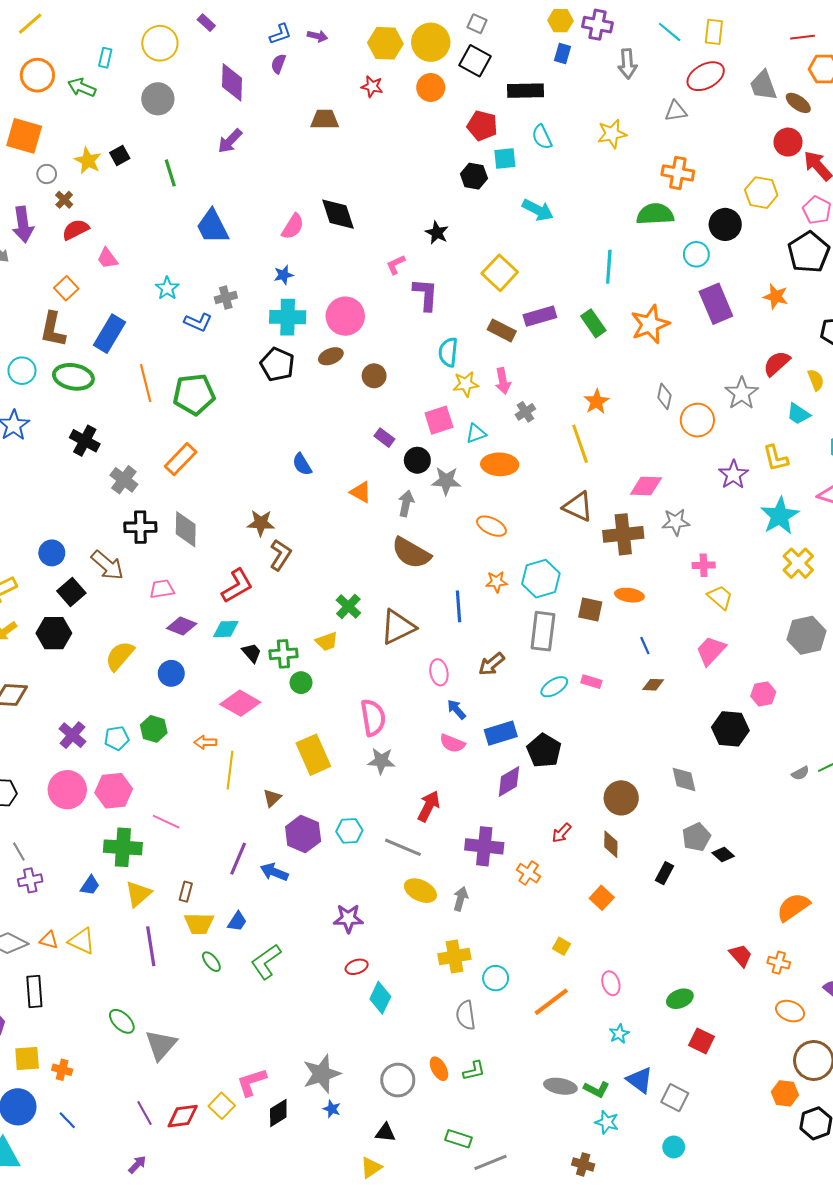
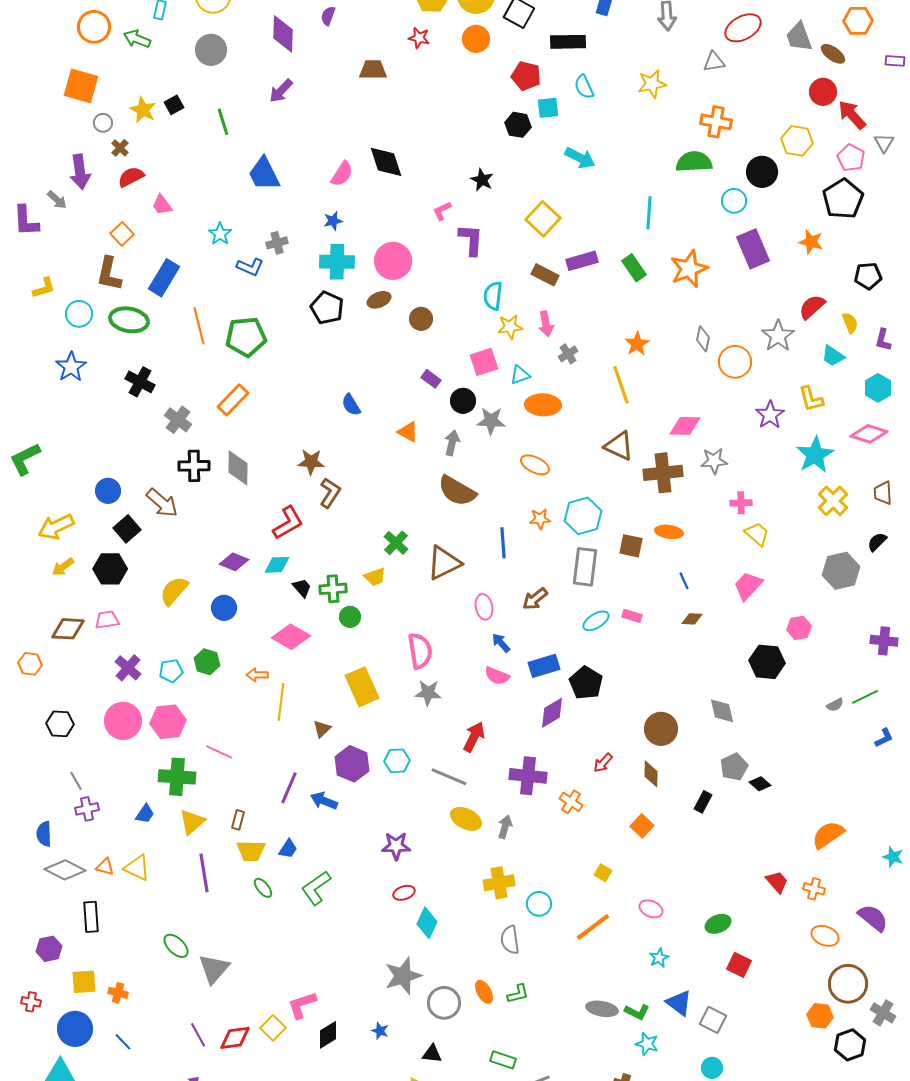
pink trapezoid: (162, 589) -> (107, 620), moved
pink ellipse: (611, 983) -> (651, 909), turned -50
gray star: (322, 1074) -> (403, 976), moved

